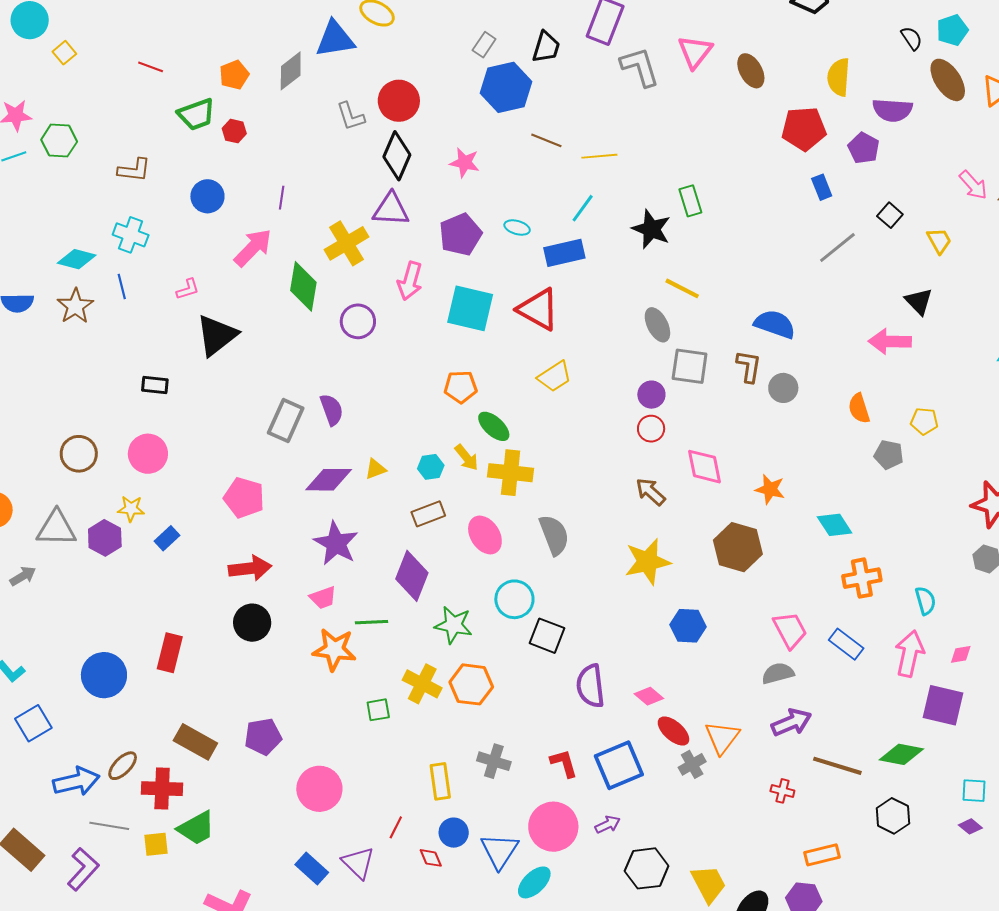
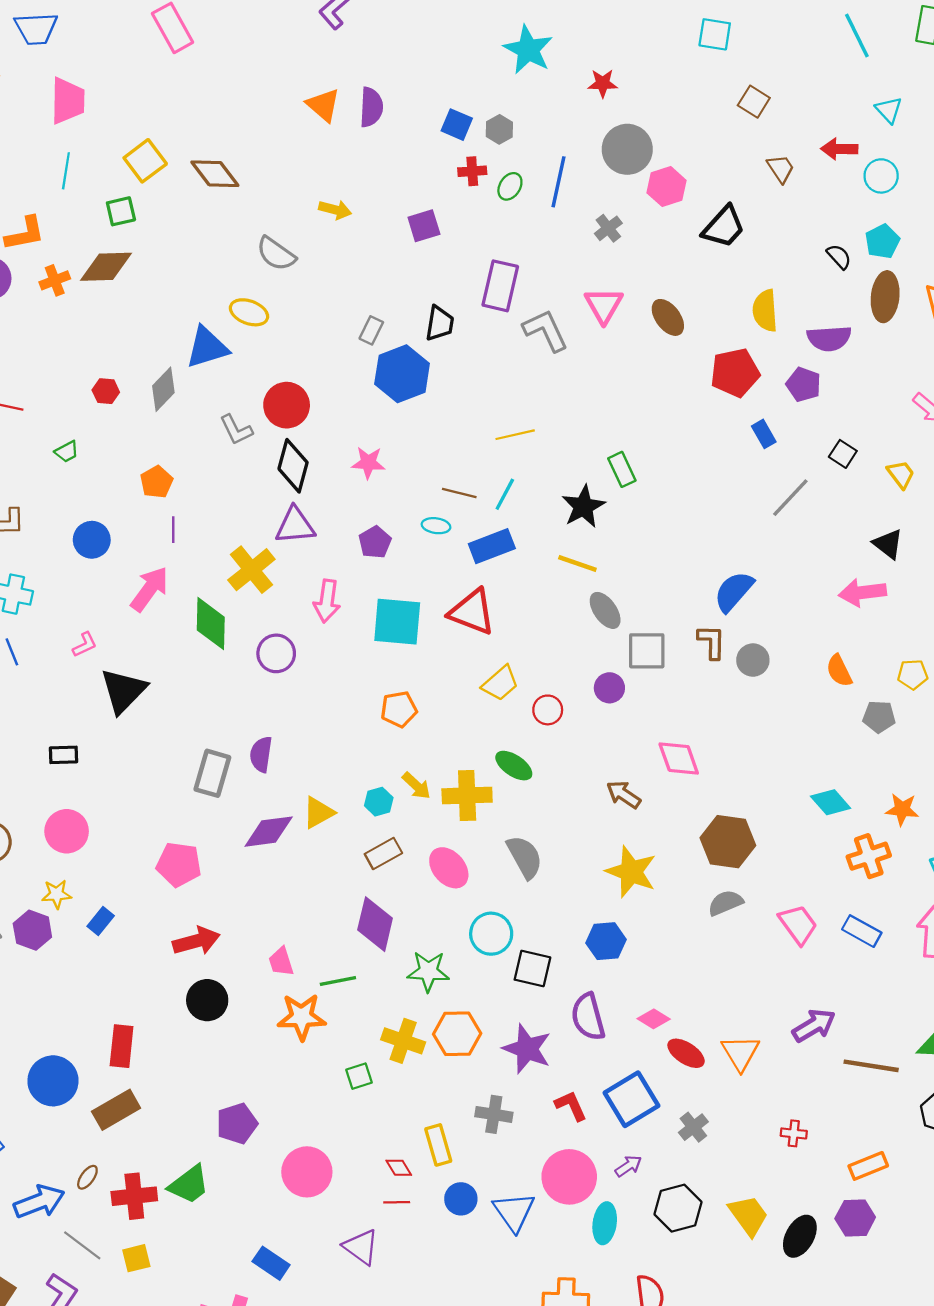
orange pentagon: (234, 75) -> (157, 482), moved
brown ellipse: (948, 80) -> (885, 297), turned 48
green trapezoid: (196, 114) -> (67, 452), size x0.6
red hexagon: (234, 131) -> (106, 391), moved
brown line: (546, 140) -> (459, 493), moved
black star: (651, 229) -> (583, 506), turned 30
purple pentagon: (460, 234) -> (375, 542), size x0.7
yellow line: (682, 288) -> (577, 564), moved
blue semicircle: (775, 324) -> (734, 591), turned -60
purple semicircle: (332, 410) -> (261, 754), turned -144
green ellipse: (494, 426) -> (514, 766), moved
red circle: (651, 429) -> (548, 710), moved
yellow triangle: (375, 469) -> (318, 813), size x1.4
orange star: (770, 489) -> (902, 809), moved
purple star: (336, 543) -> (527, 1049), moved
yellow star: (647, 562) -> (631, 872), turned -30
pink trapezoid: (323, 598) -> (281, 962), turned 100
blue hexagon: (688, 626) -> (606, 941), moved
gray semicircle: (778, 673) -> (725, 903), moved
brown rectangle: (195, 742) -> (116, 1110), moved, turned -51
gray cross: (692, 764) -> (693, 1127), moved
brown ellipse: (123, 766) -> (87, 1177), size x0.7
red cross: (782, 791) -> (794, 1133), moved
gray line: (109, 826) -> (82, 1245), turned 36
red line: (396, 827) -> (397, 1202), turned 70
green trapezoid: (196, 828) -> (189, 1185), moved
red diamond: (431, 858) -> (399, 1168), moved
blue rectangle: (312, 868) -> (271, 1263), moved
cyan ellipse: (534, 882) -> (605, 1223), moved, turned -30

